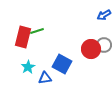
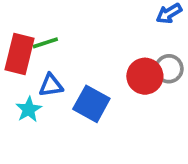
blue triangle: (45, 78) -> (51, 85), moved

